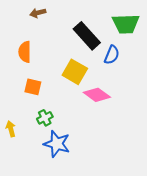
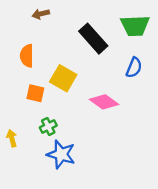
blue semicircle: (112, 55) -> (134, 68), moved
yellow square: (75, 72) -> (63, 78), moved

